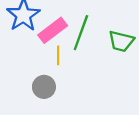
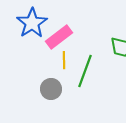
green line: (81, 33) -> (85, 71), moved

